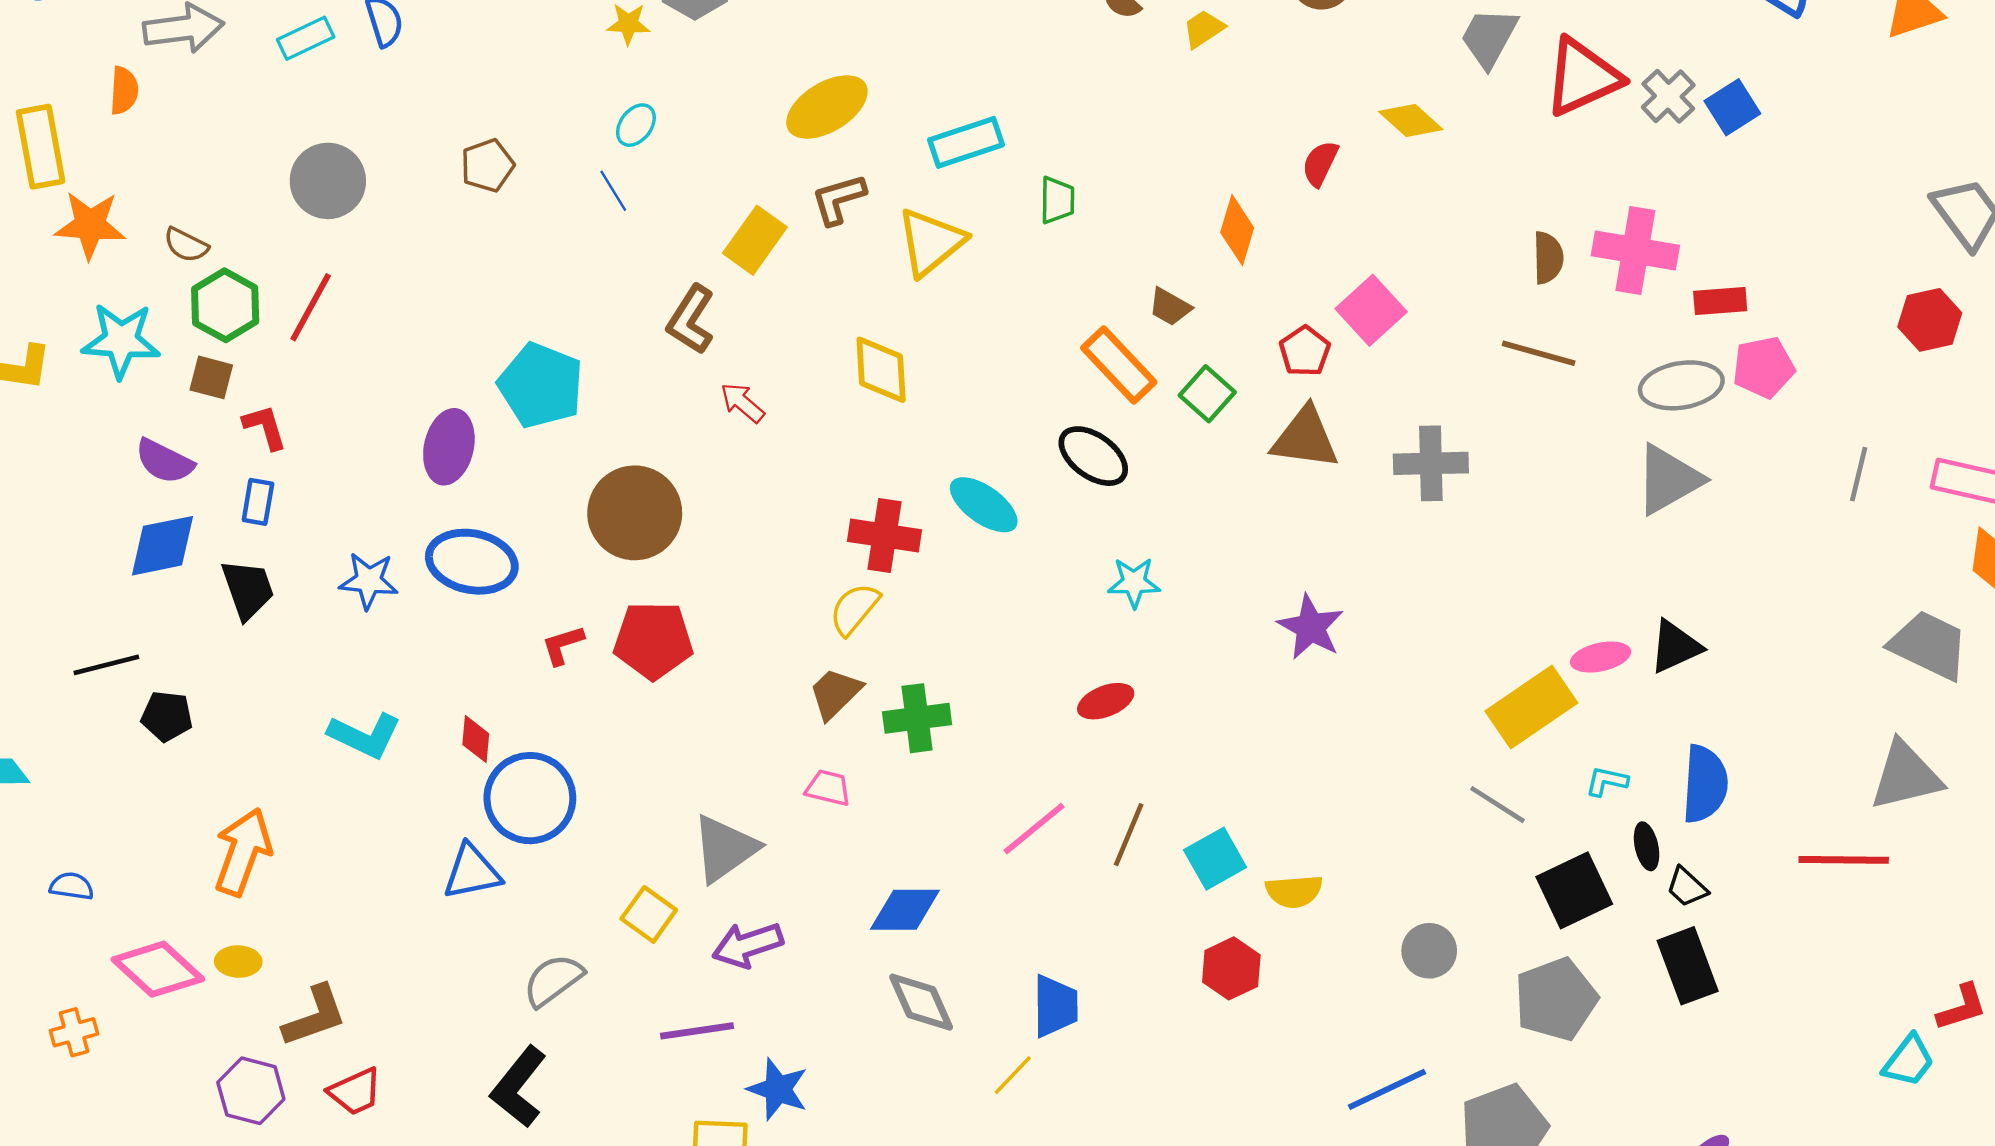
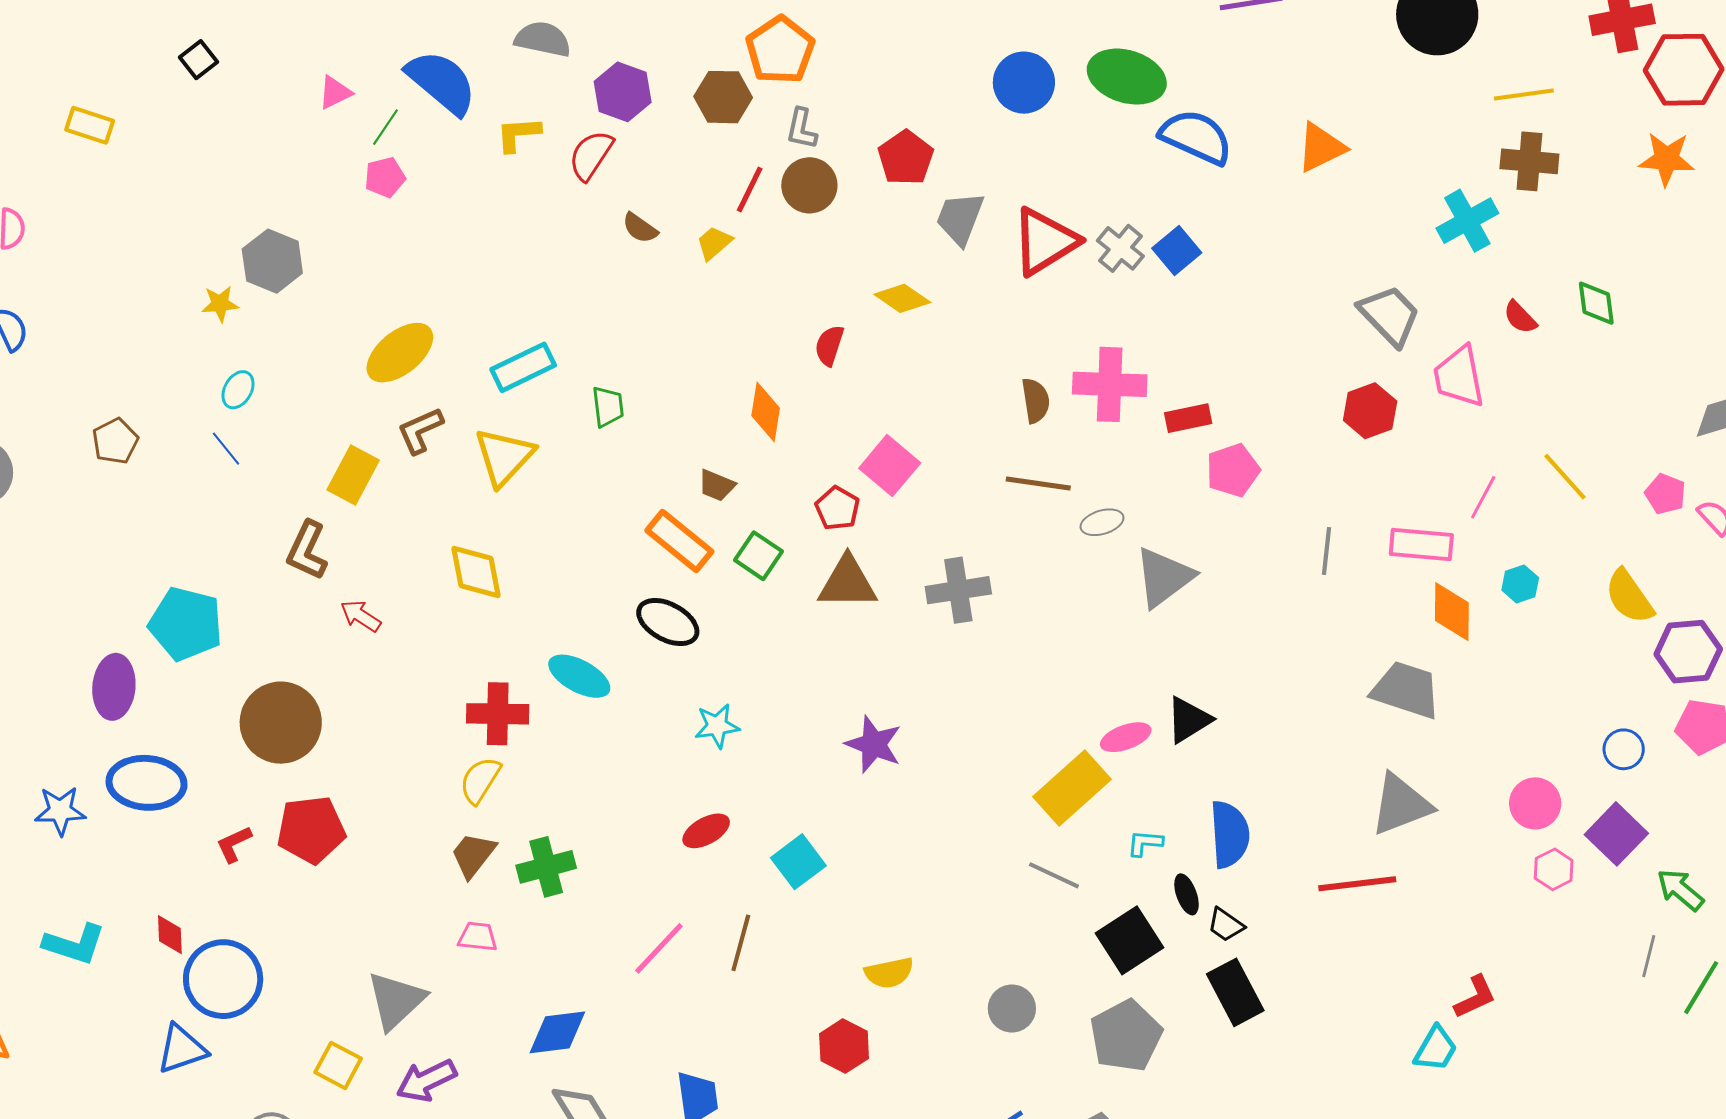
gray ellipse: (1681, 385) -> (1102, 522), moved, size x0.6
cyan square: (1215, 859) -> (798, 862), moved

